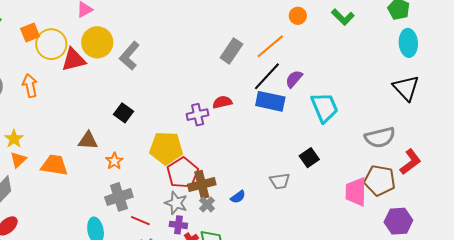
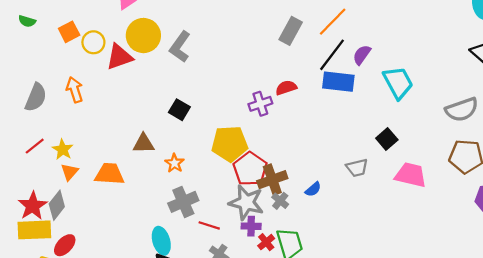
yellow circle: (51, 44) -> (93, 42), size x0.7
pink trapezoid: (356, 192) -> (411, 175), moved, turned 108
gray star: (176, 203) -> (246, 202), size x1.4

